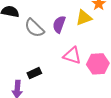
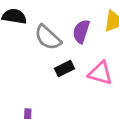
black rectangle: (34, 73) -> (64, 69), moved

